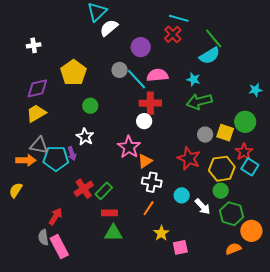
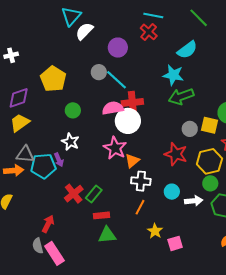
green line: (214, 39) -> (199, 18), moved
pink semicircle: (157, 75) -> (113, 108), moved
cyan star: (193, 79) -> (173, 75), size x1.5
white circle: (144, 121) -> (128, 121), size x1.6
white arrow: (203, 207) -> (194, 201), turned -48

